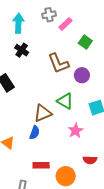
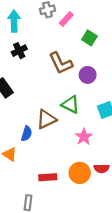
black cross: (22, 50) -> (19, 51), turned 32
blue semicircle: (35, 133) -> (27, 134), moved
orange circle: (66, 176) -> (80, 173), moved

